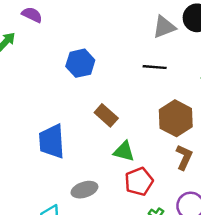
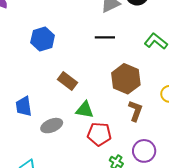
blue trapezoid: (52, 141) -> (24, 106), size x0.7
red pentagon: (139, 181) -> (99, 134), turned 30
gray ellipse: (84, 190) -> (52, 126), moved

